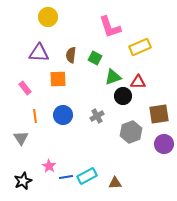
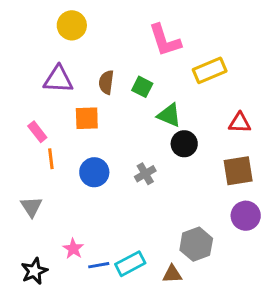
green triangle: (113, 77) -> (169, 115), turned 42
red triangle: (138, 82) -> (240, 123), moved
orange line: (35, 116) -> (51, 159), moved
gray hexagon: (131, 132) -> (196, 244), moved

